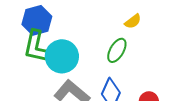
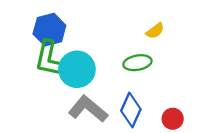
green ellipse: (117, 50) -> (137, 63), turned 50

